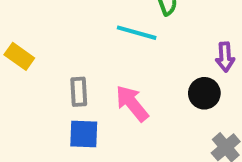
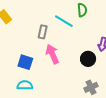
gray rectangle: (79, 92) -> (43, 32), moved

